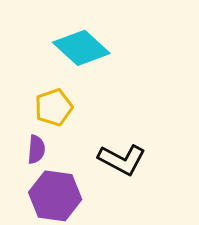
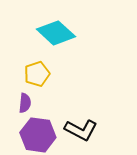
black L-shape: (122, 160) -> (81, 130), moved

